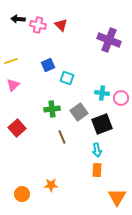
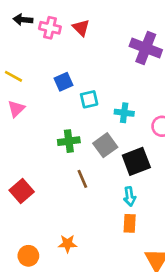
yellow line: (11, 61) -> (14, 76), turned 48
cyan square: (67, 78) -> (89, 99), turned -32
cyan cross: (102, 93) -> (124, 113), moved
red square: (17, 128) -> (22, 191), moved

